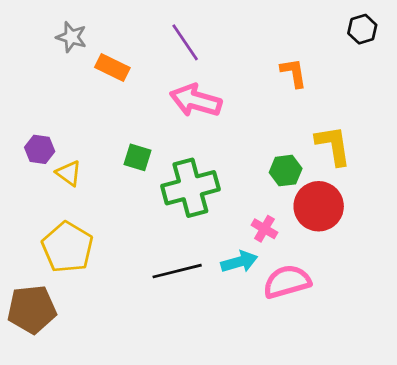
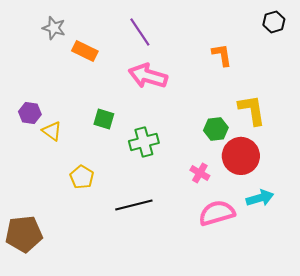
green cross: (190, 188) -> (144, 142), size x0.7
yellow pentagon: (67, 247) -> (82, 177), moved, size x0.6
cyan arrow: (239, 262) -> (260, 198), moved

